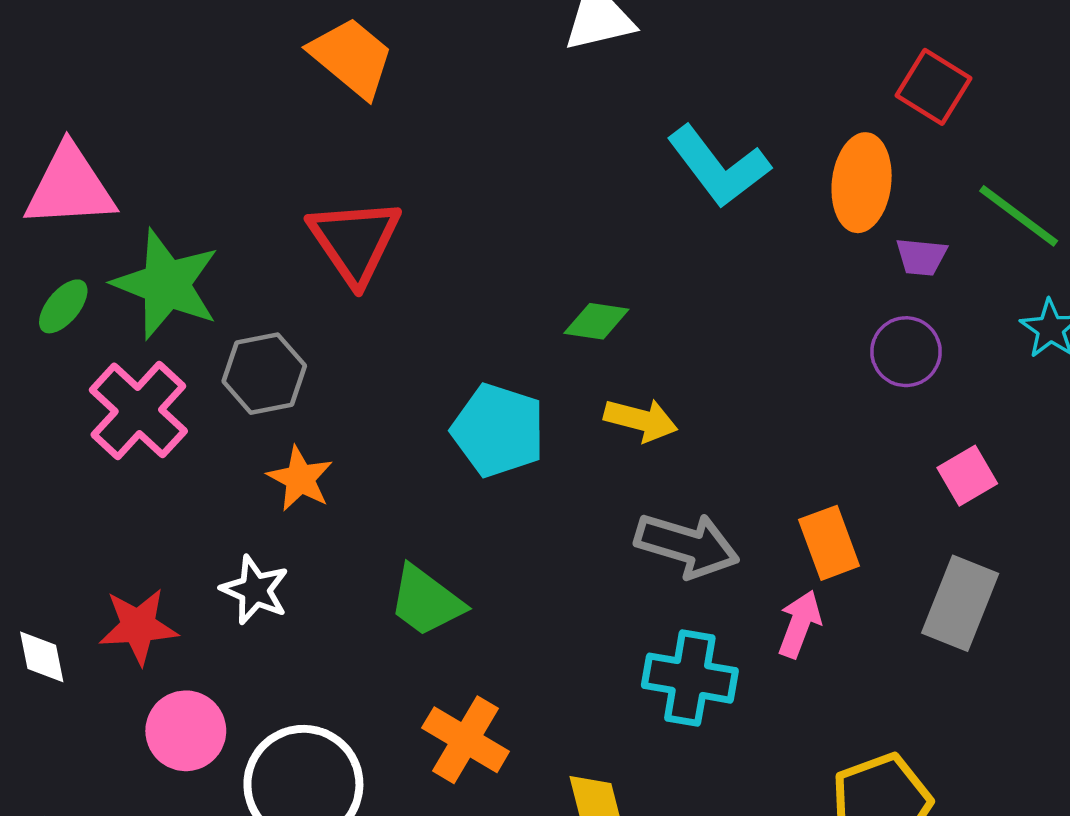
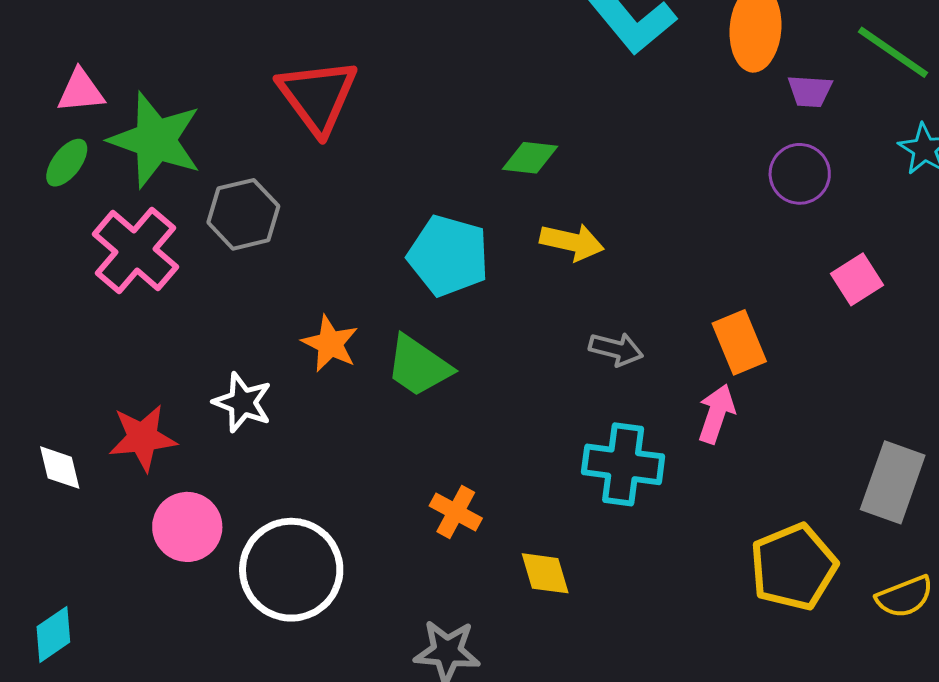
pink triangle: (70, 187) -> (81, 91), moved, size x0.6
orange star: (300, 479) -> (330, 344), moved
gray arrow: (687, 545) -> (616, 349), size x0.6
green trapezoid: (426, 601) -> (419, 366), moved
gray rectangle: (960, 603) -> (893, 482), moved
orange cross: (466, 740) -> (456, 512), moved, size x0.7

